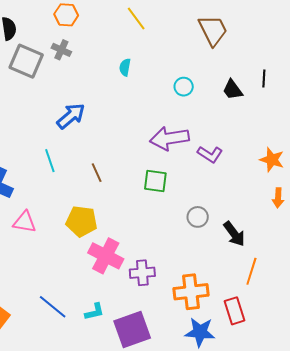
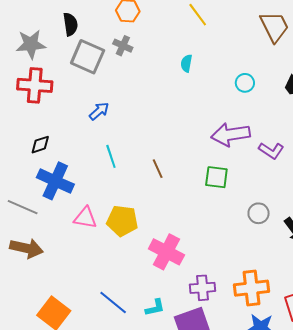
blue arrow: (71, 116) -> (99, 111), moved, size x0.7
yellow pentagon: (81, 221) -> (122, 221), moved
purple cross: (142, 273) -> (203, 288), moved

